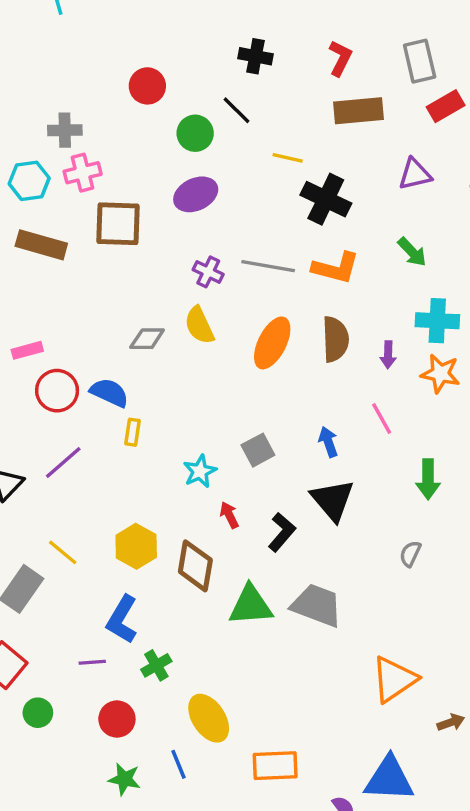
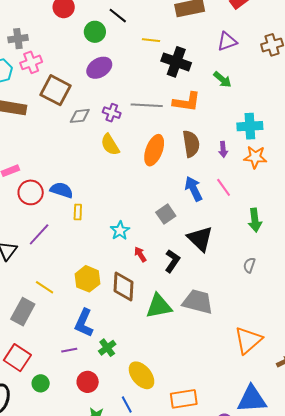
brown square: (118, 224) -> (56, 90), turned 32
green arrow: (412, 252) -> (222, 79), moved
gray diamond: (147, 339) -> (80, 116), moved
blue arrow: (328, 442) -> (194, 189), moved, size x1.4
gray square: (258, 450) -> (166, 214), moved

